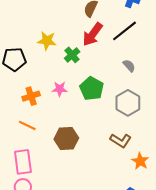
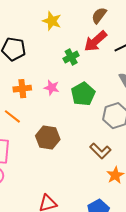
yellow star: (47, 41) -> (52, 21), moved

